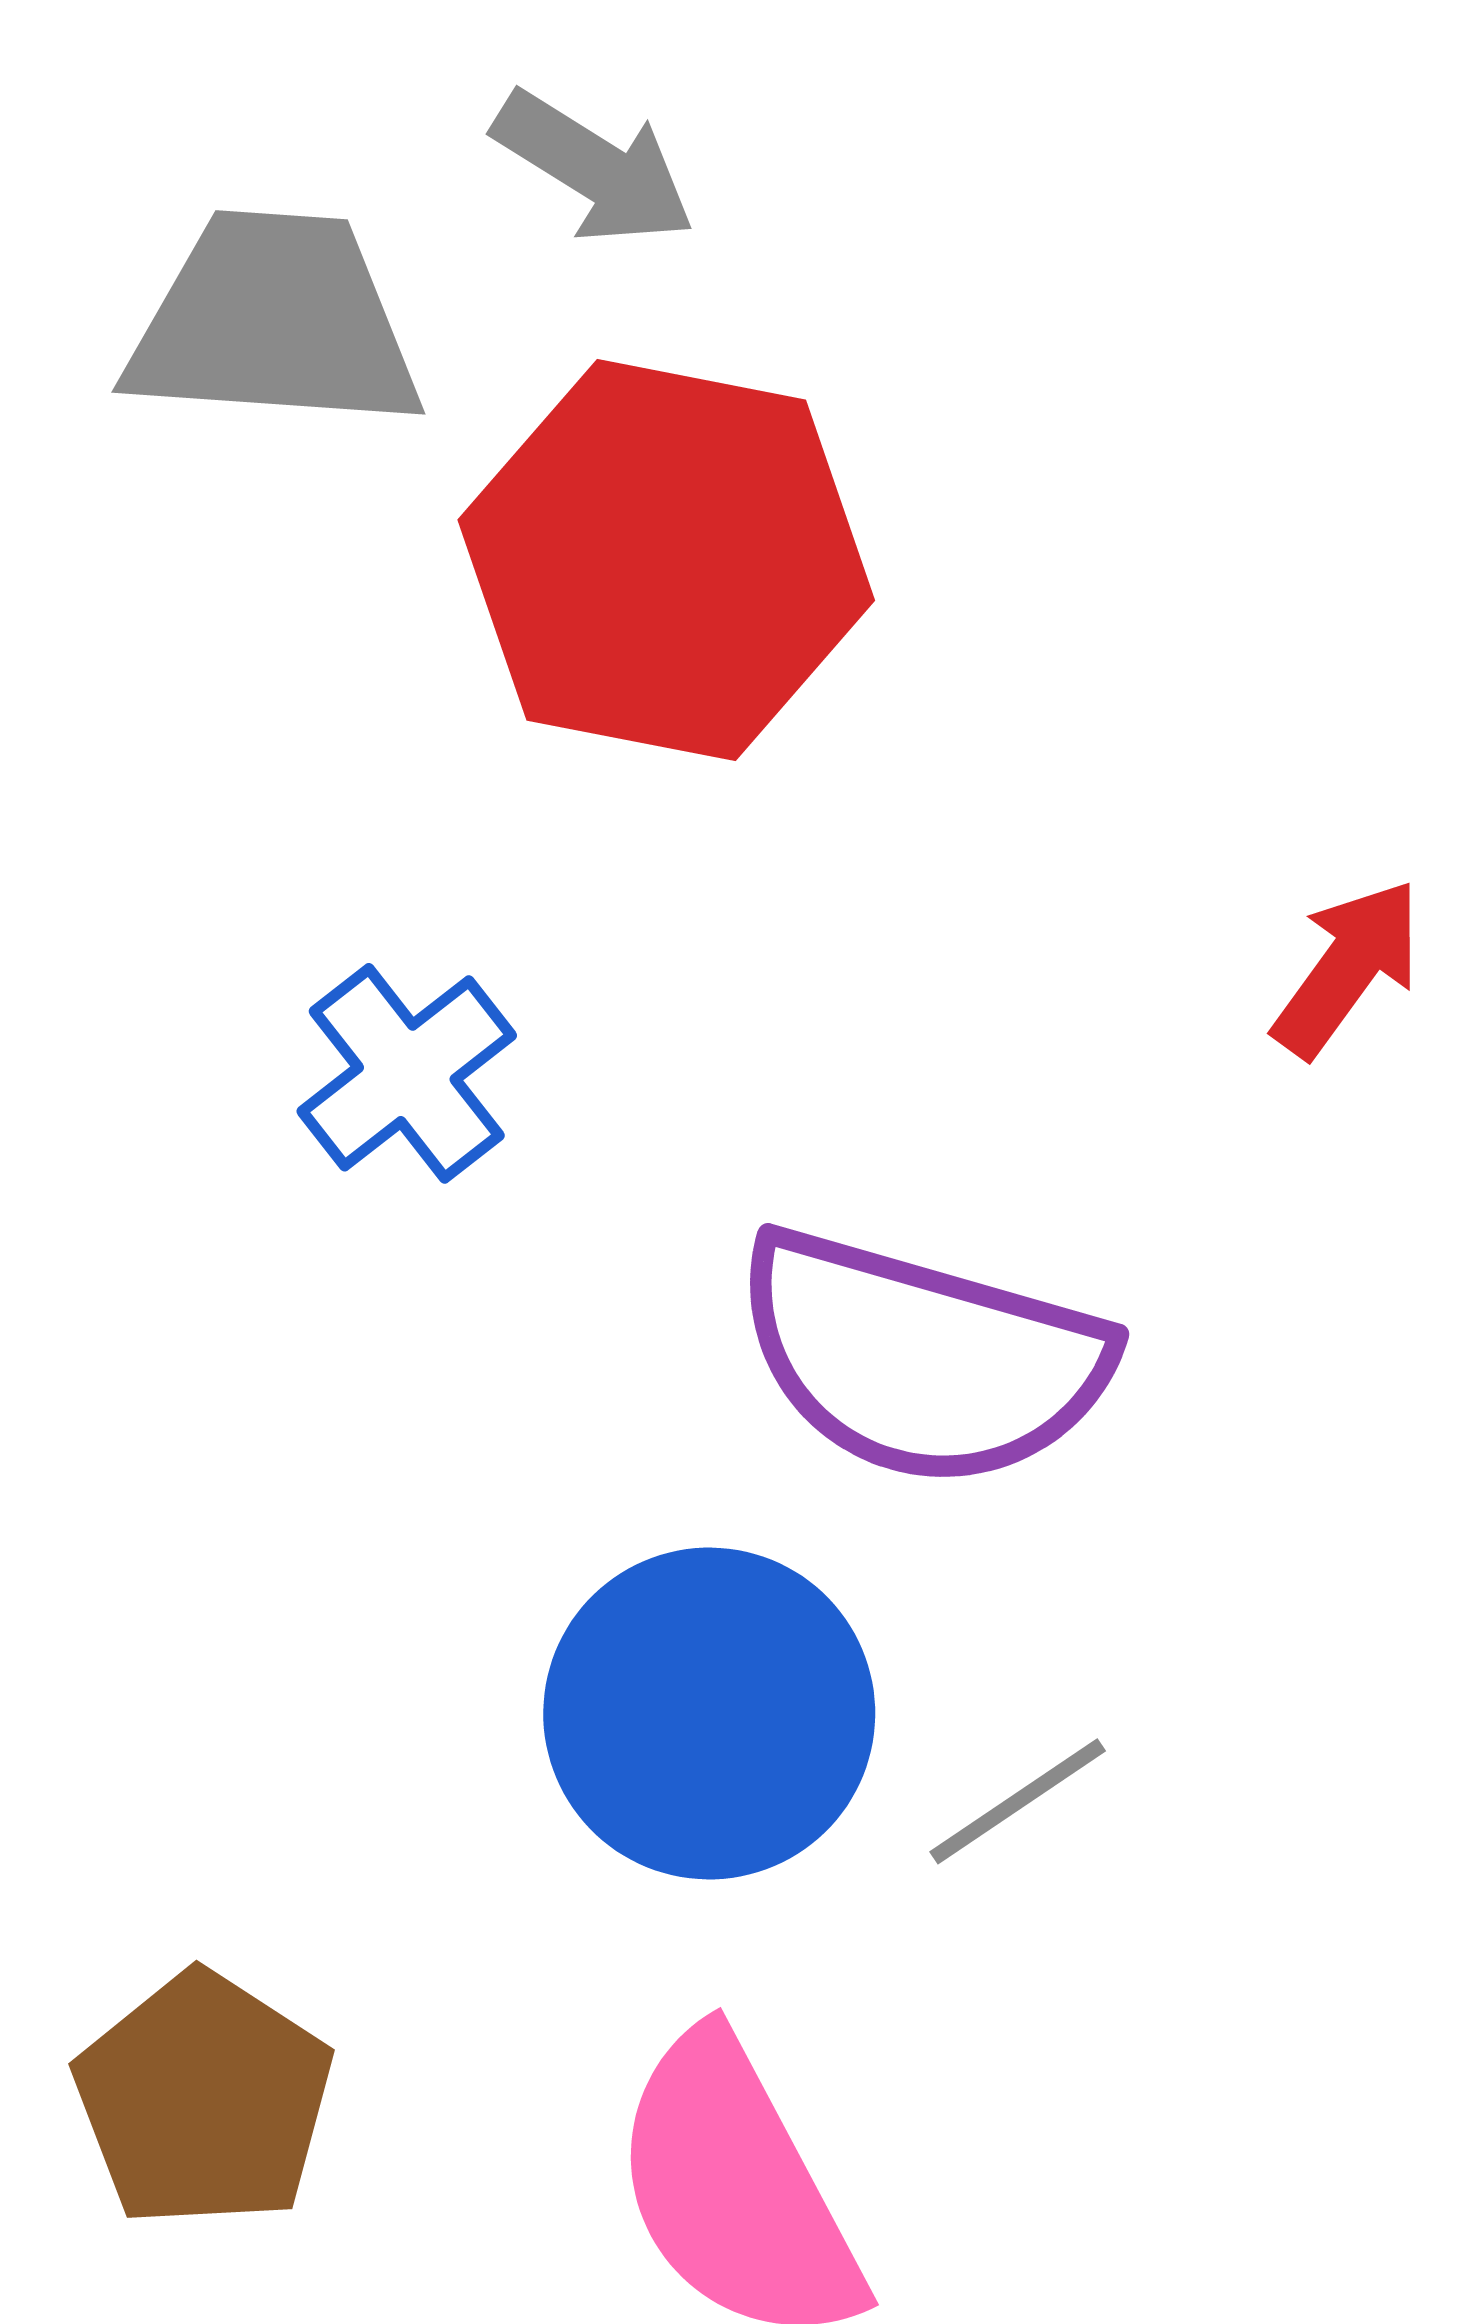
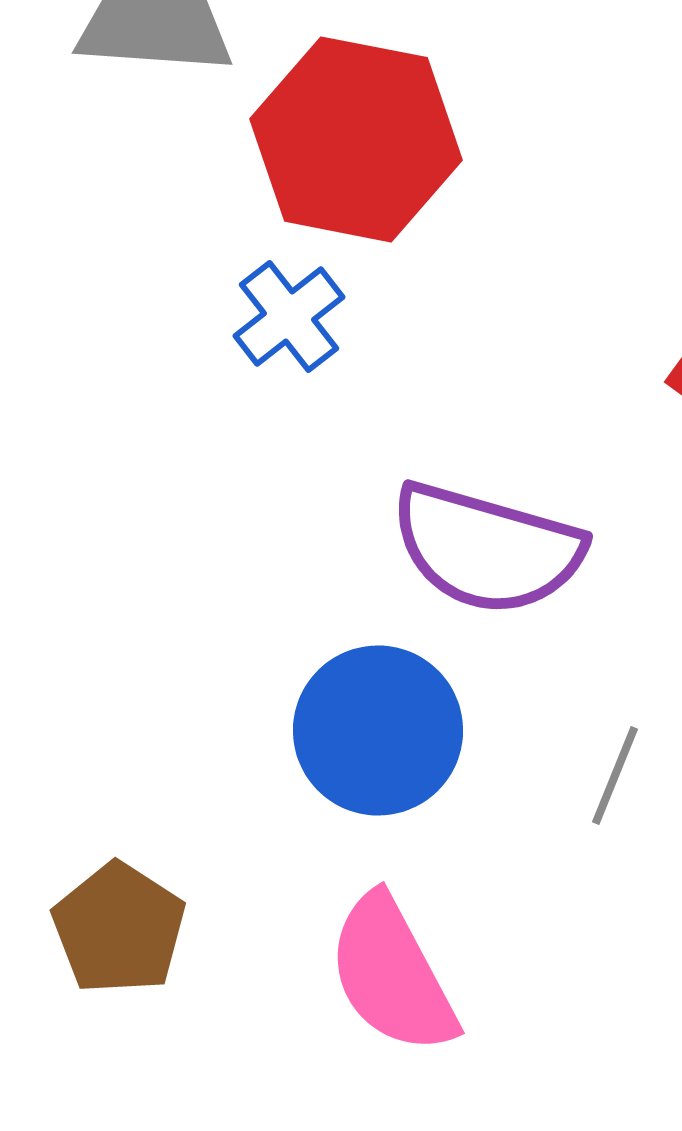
blue cross: (407, 1073) -> (289, 316), moved
gray line: (1018, 1801) -> (615, 775), moved, turned -34

